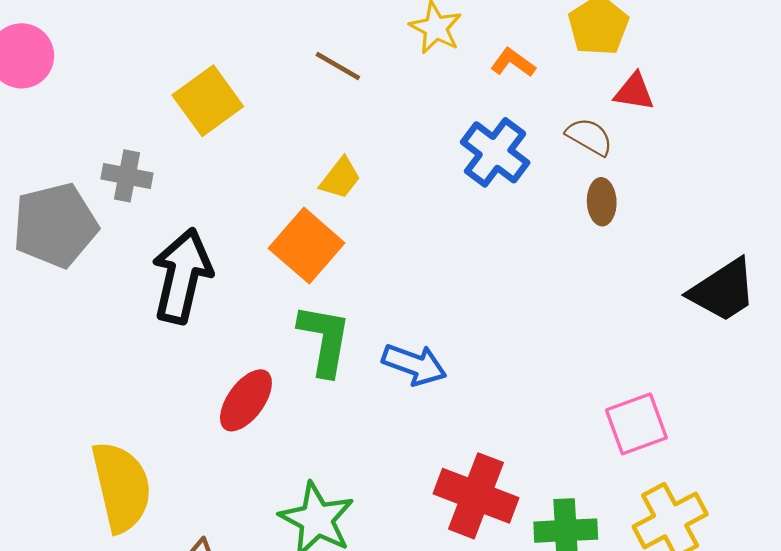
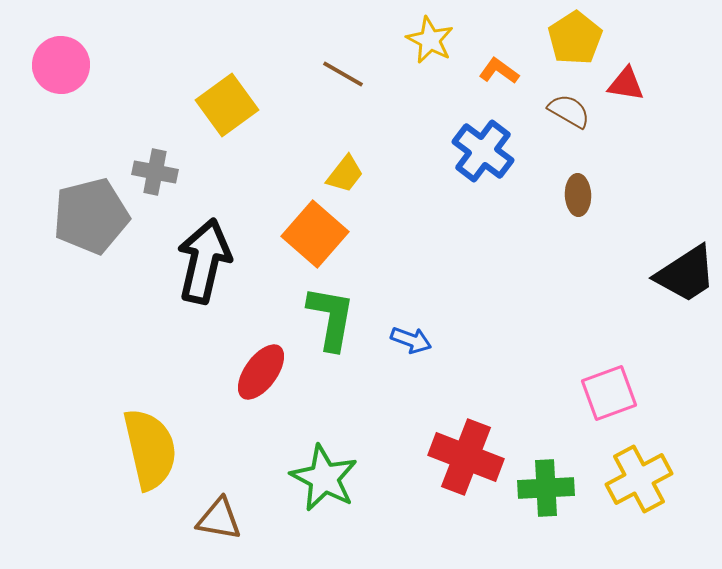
red triangle: (634, 92) -> (626, 84), moved
brown semicircle: (589, 137) -> (569, 111), moved
blue arrow: (414, 364) -> (411, 340), size x0.7

